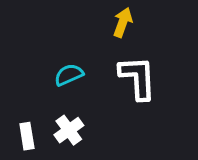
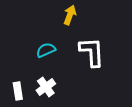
yellow arrow: (123, 22) -> (70, 15), moved

